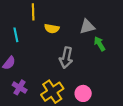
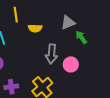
purple cross: (20, 87) -> (11, 87), turned -32
pink circle: (83, 93) -> (71, 64), moved

